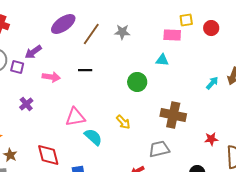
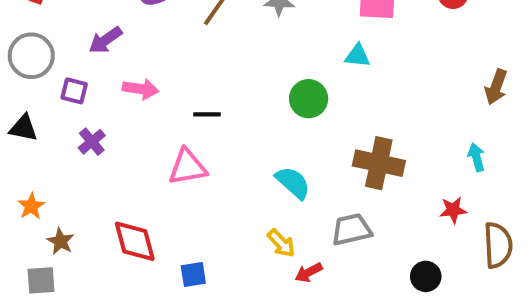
purple square: (17, 67) -> (74, 91), moved
black line: (85, 70) -> (207, 114), moved
cyan arrow: (212, 83) -> (477, 157), moved, turned -56
yellow arrow: (123, 122) -> (281, 243), moved
cyan semicircle: (93, 137) -> (293, 183), moved

